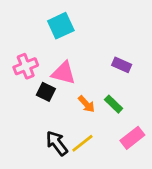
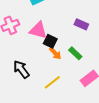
black square: (46, 92) -> (50, 41), moved
black arrow: (57, 143) -> (21, 69), moved

